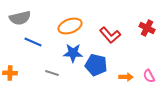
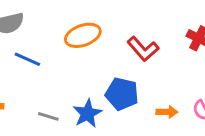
blue star: (73, 53) -> (87, 113), moved, turned -30
gray line: (52, 73) -> (48, 116), moved

